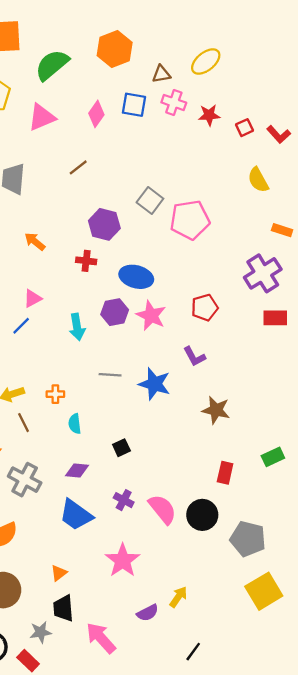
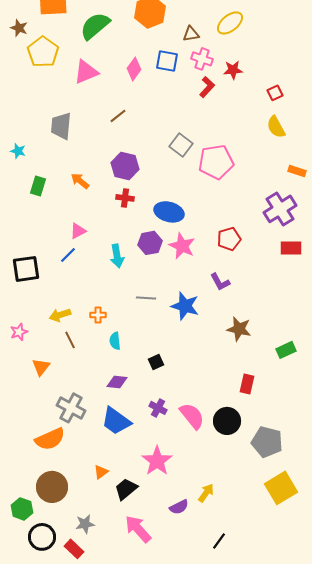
red square: (244, 128) -> (275, 93), moved
red L-shape: (279, 134) -> (207, 87), moved, turned -95
purple hexagon: (104, 224) -> (125, 166), moved
green rectangle: (273, 457) -> (286, 350), moved
gray cross: (25, 480) -> (71, 408), moved
black trapezoid: (63, 608) -> (126, 489), moved, turned 55

